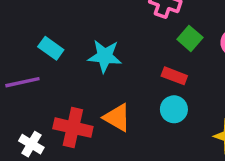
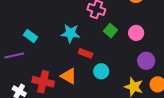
cyan star: (105, 56) -> (70, 33), moved
red rectangle: (174, 76) -> (86, 53), moved

